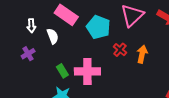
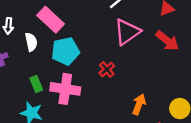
cyan pentagon: (98, 27) -> (65, 51), moved, turned 30
orange arrow: (142, 54) -> (139, 104), moved

